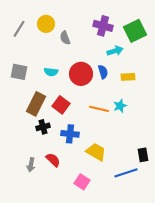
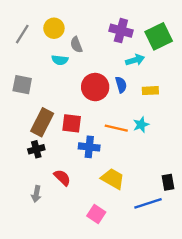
cyan semicircle: (51, 72) -> (60, 60), moved
red square: (61, 105) -> (72, 123), turned -30
black cross: (43, 127) -> (36, 149), moved
blue cross: (70, 134) -> (89, 147), moved
red semicircle: (53, 160) -> (62, 178), moved

